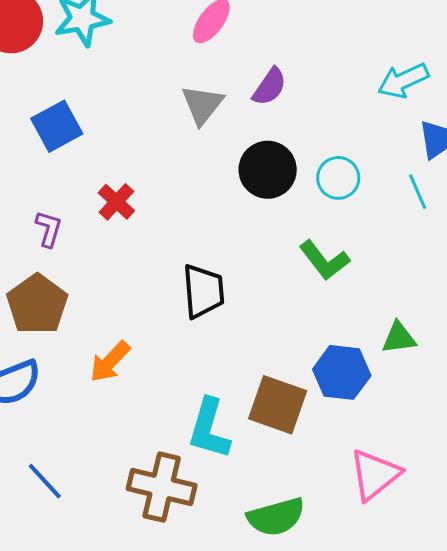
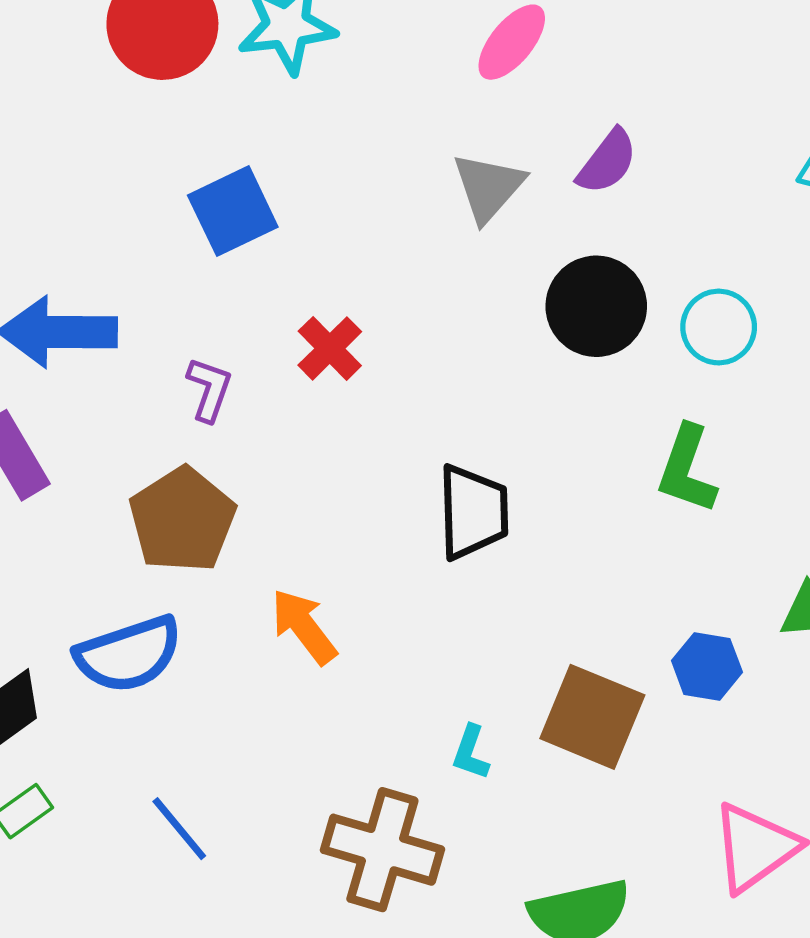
green L-shape: (324, 260) -> (687, 469), turned 54
orange arrow: (110, 362) -> (304, 627), turned 96
blue hexagon: (342, 372) -> (707, 666), size x0.7
cyan L-shape: (209, 429) -> (471, 752), size x0.5

